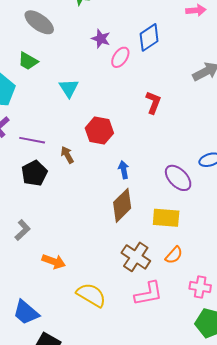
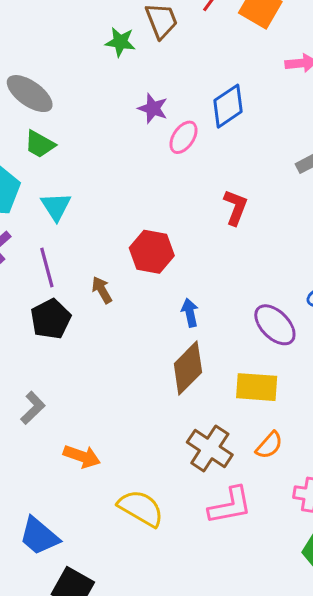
gray ellipse: (39, 22) -> (30, 94), moved
cyan triangle: (69, 88) -> (56, 206), moved
purple line: (32, 140) -> (47, 267), turned 65

